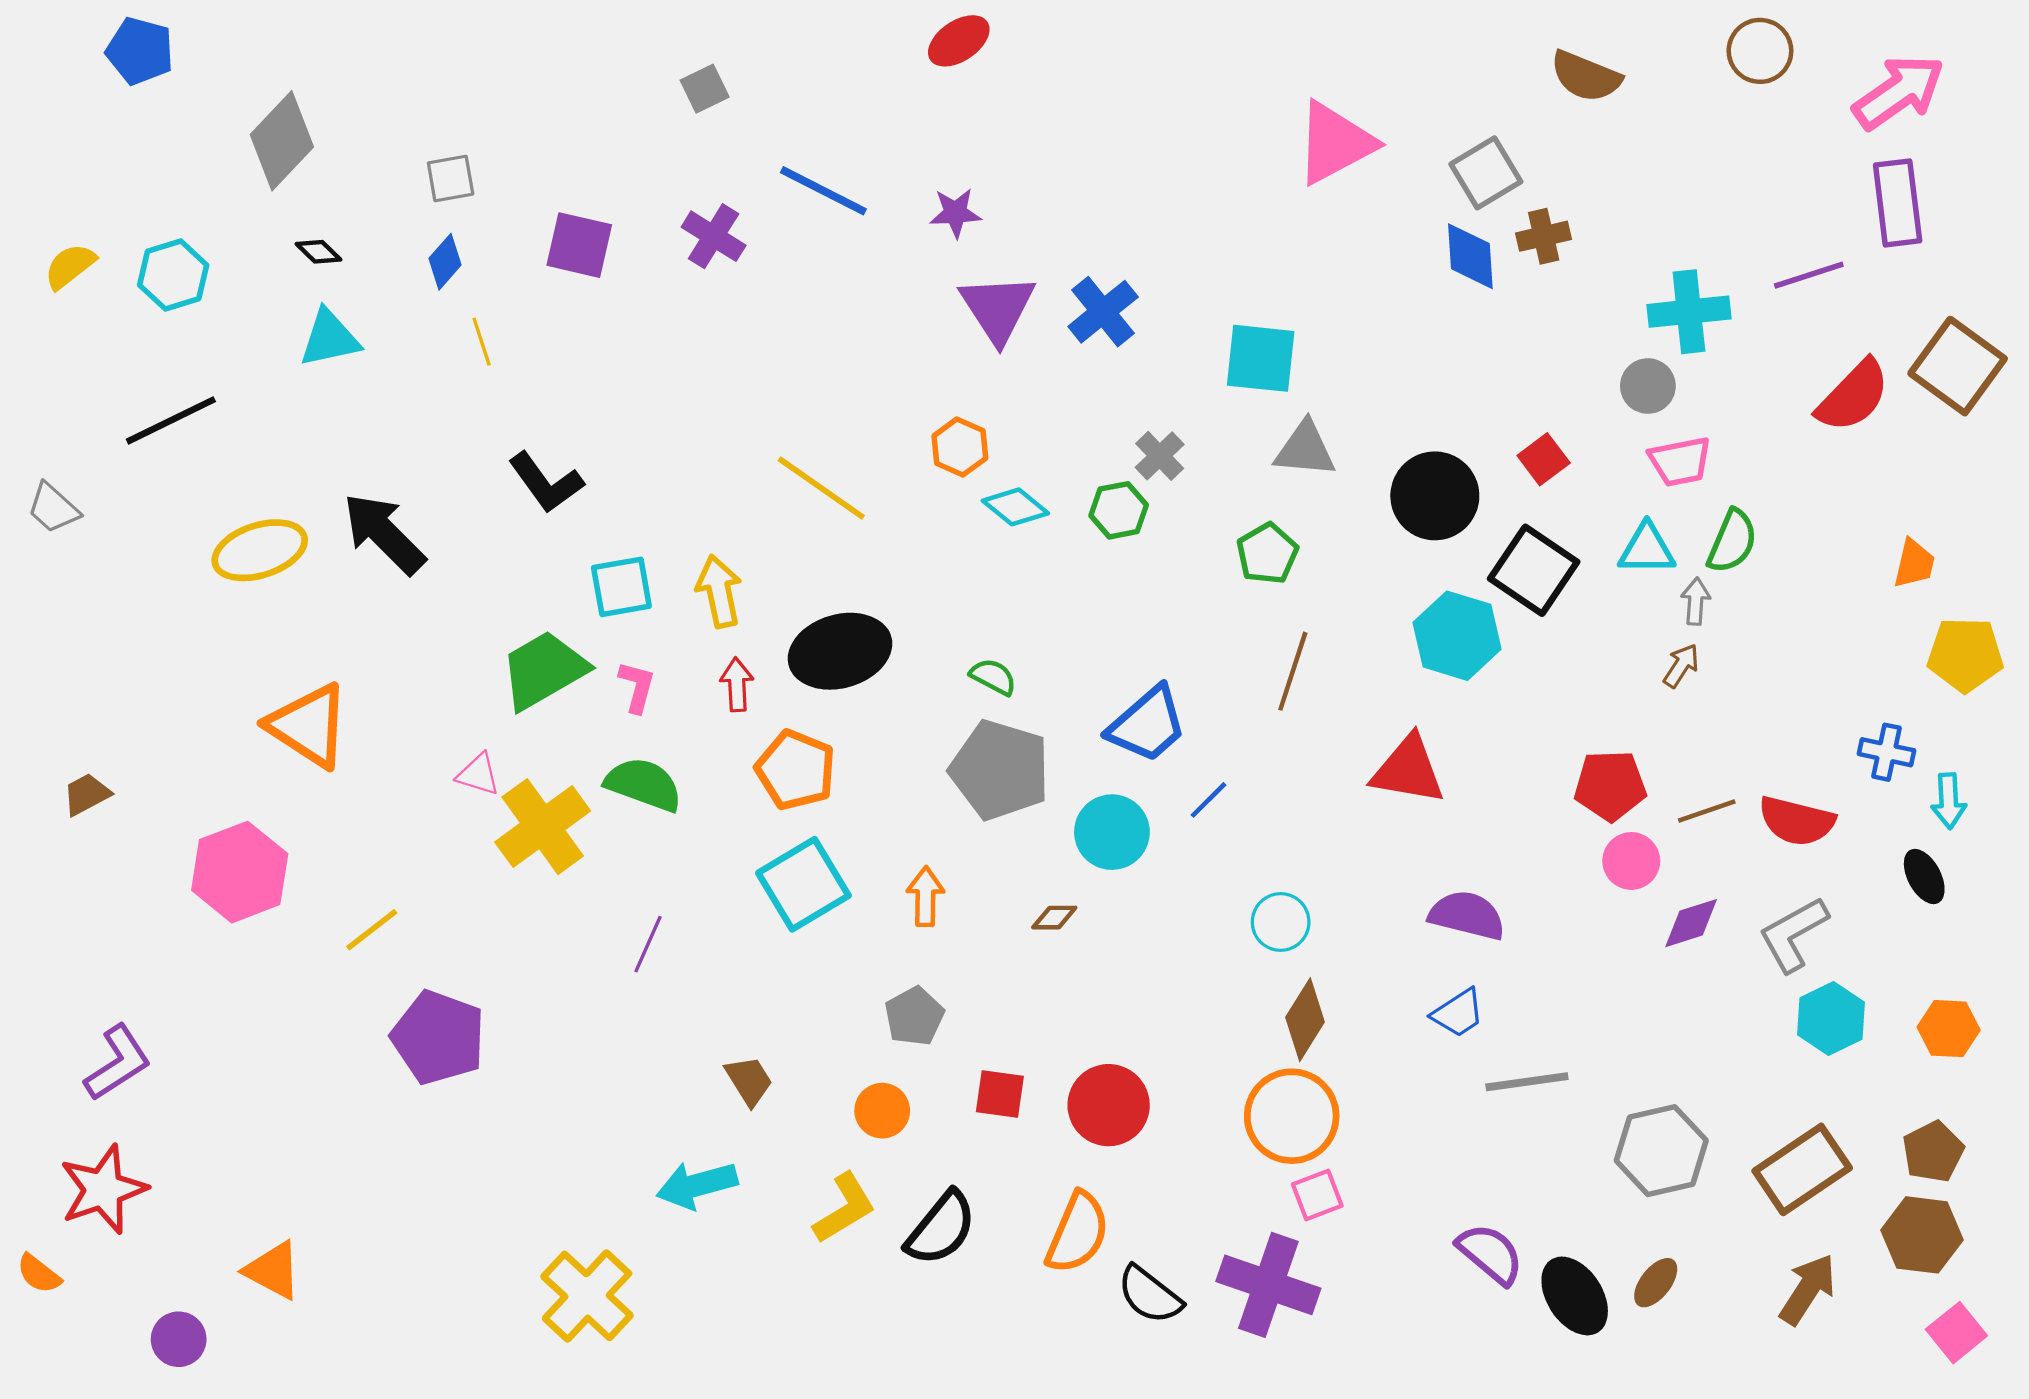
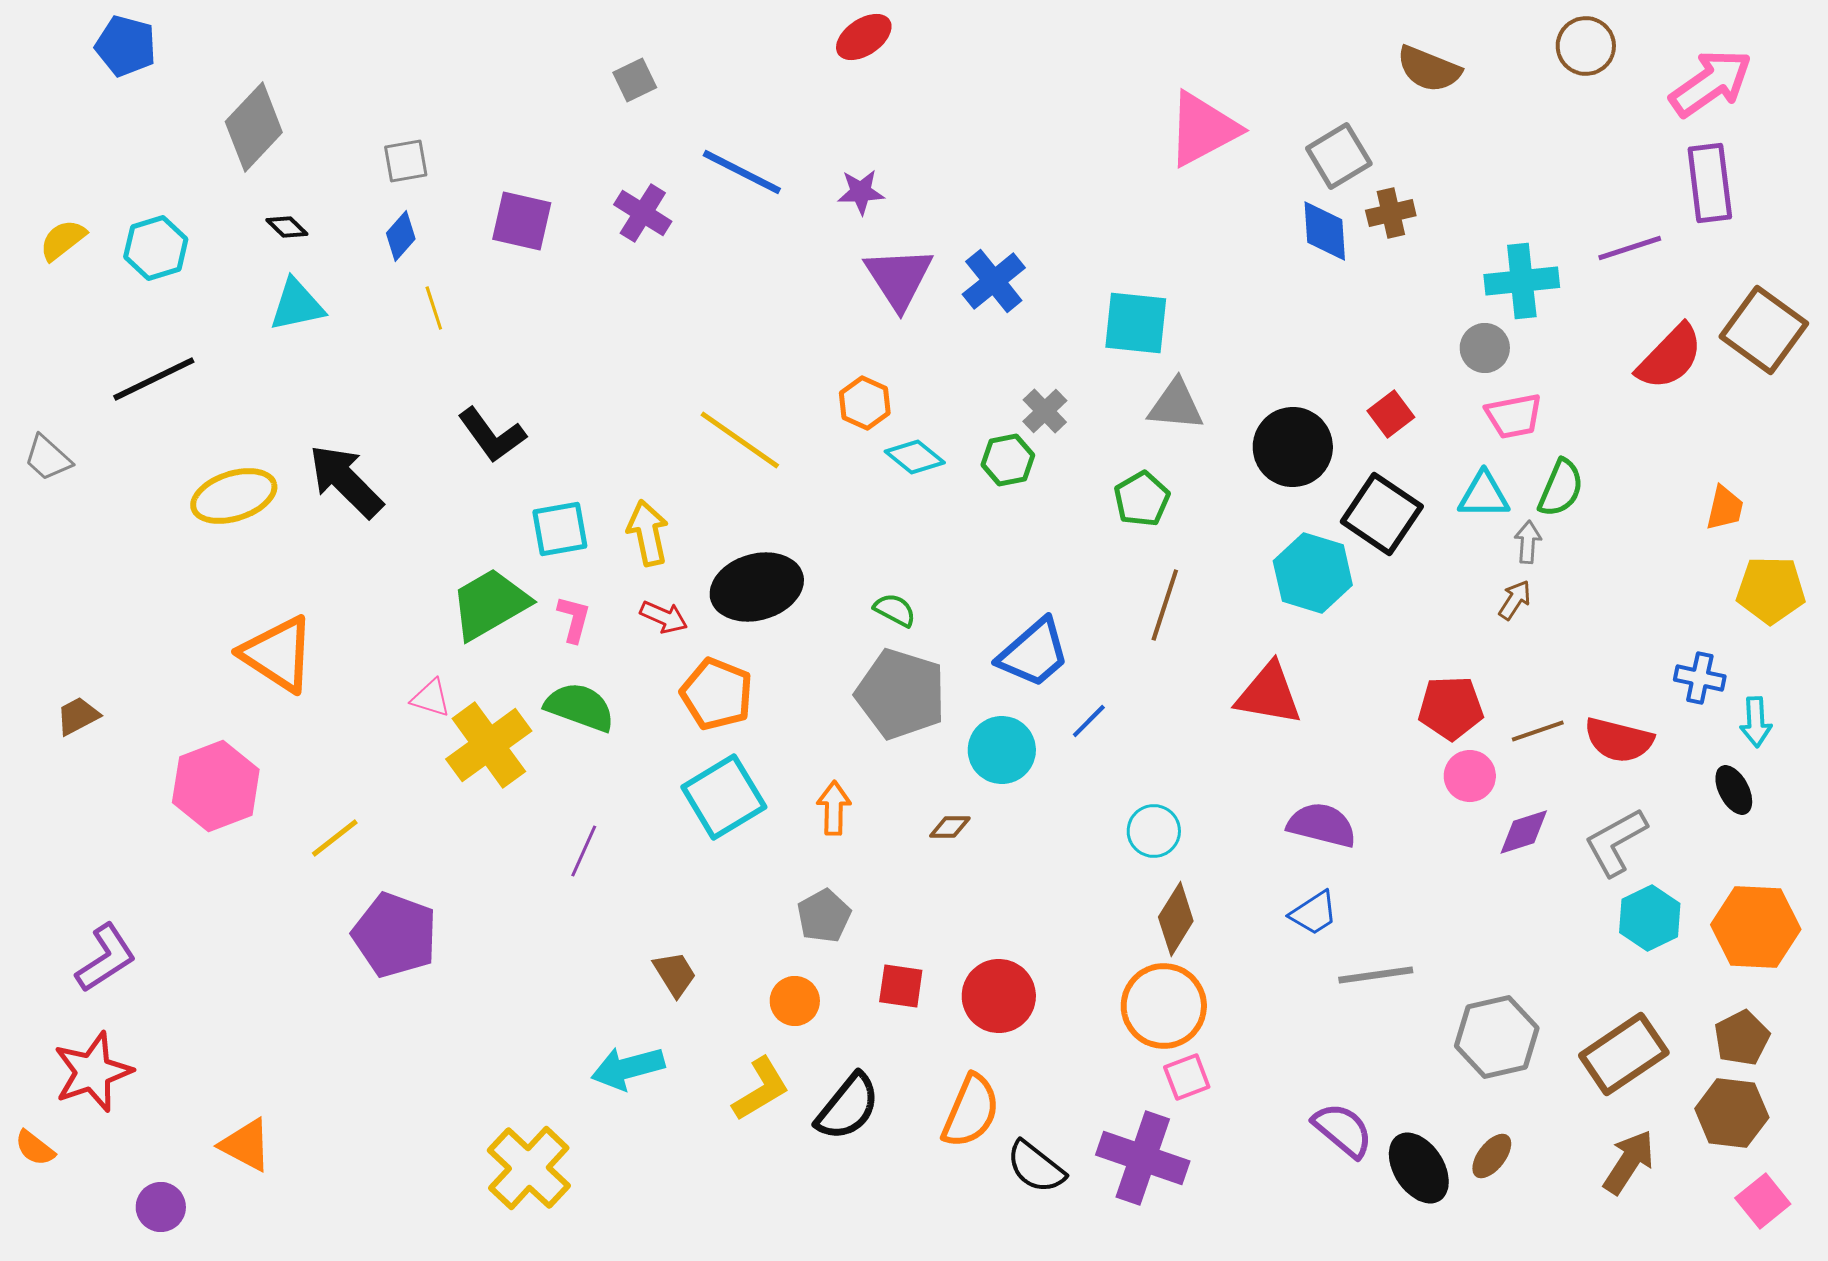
red arrow: (737, 685) -> (664, 617), turned 117
orange hexagon: (1949, 1029) -> (1756, 927), size x1.6

